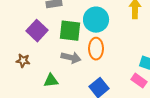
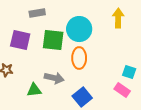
purple square: (37, 31) -> (20, 40), turned -30
gray arrow: (71, 58) -> (54, 78), moved

